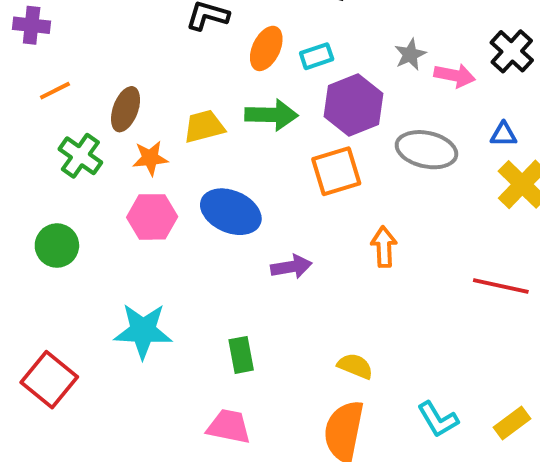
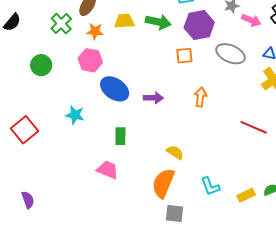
orange square: (336, 171) -> (184, 56), size x0.7
blue ellipse: (231, 212) -> (115, 89), moved
cyan star: (143, 331) -> (75, 115), size x0.7

